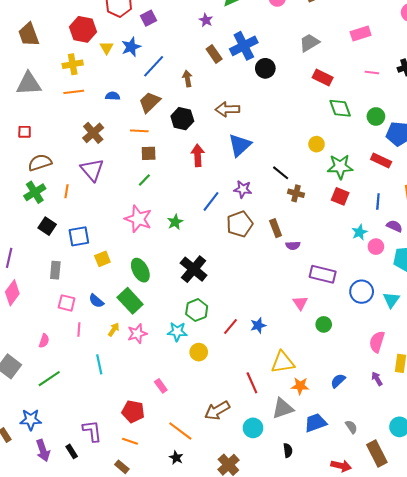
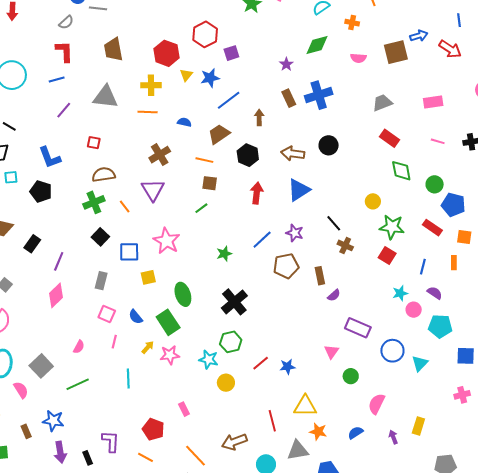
black circle: (265, 68) -> (329, 145), moved
orange line: (67, 191) -> (125, 207), turned -56
pink star: (138, 219) -> (167, 241), moved
purple semicircle: (293, 246) -> (334, 295), turned -48
pink semicircle: (377, 342) -> (377, 404), moved

